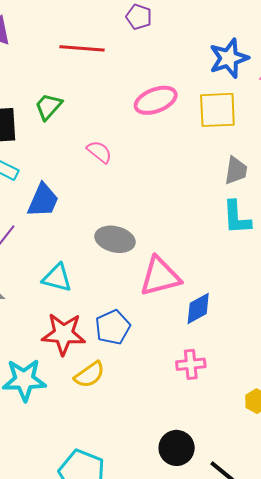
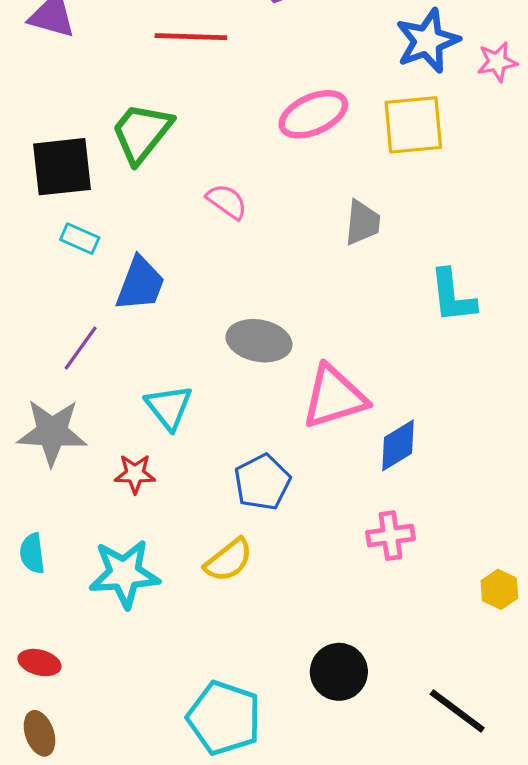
green trapezoid: (48, 106) -> (142, 133), size x1.4
gray trapezoid: (236, 170) -> (362, 223), moved
cyan triangle: (57, 278) -> (169, 407), turned 40
red star: (64, 334) -> (135, 474), moved, size x0.6
black circle: (177, 448) -> (339, 672), moved

